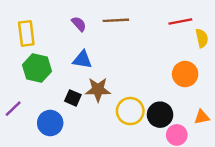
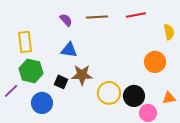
red line: (180, 21) -> (136, 15), moved
yellow rectangle: (26, 33) -> (25, 42), moved
green hexagon: (37, 68) -> (31, 71), moved

